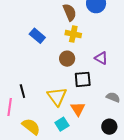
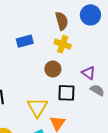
blue rectangle: (37, 36) -> (25, 41), turned -63
gray semicircle: (113, 97) -> (97, 90), moved

